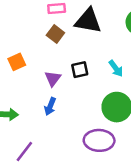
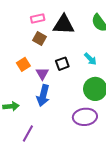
orange square: (17, 62) -> (23, 64), moved
blue arrow: (50, 106) -> (43, 96), size x1.5

